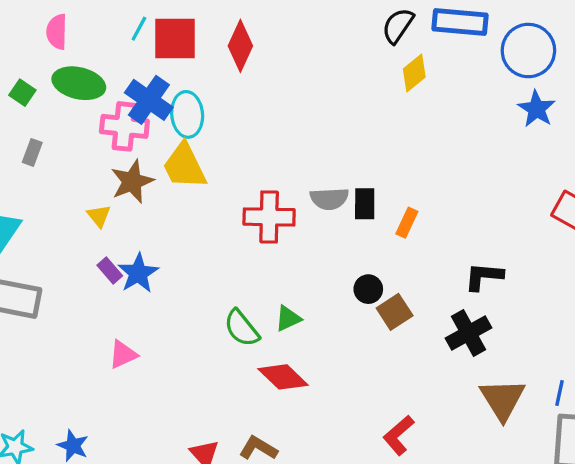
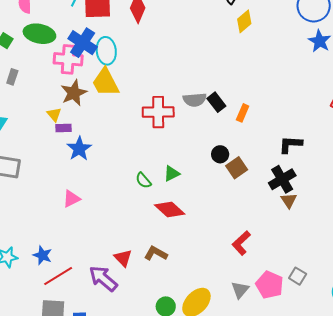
black rectangle: (365, 204) -> (216, 102), turned -36
purple rectangle: (110, 270) -> (64, 128), moved, turned -49
green semicircle: (242, 328) -> (143, 180), size x0.7
brown triangle: (502, 399) -> (289, 200), moved, size x0.6

